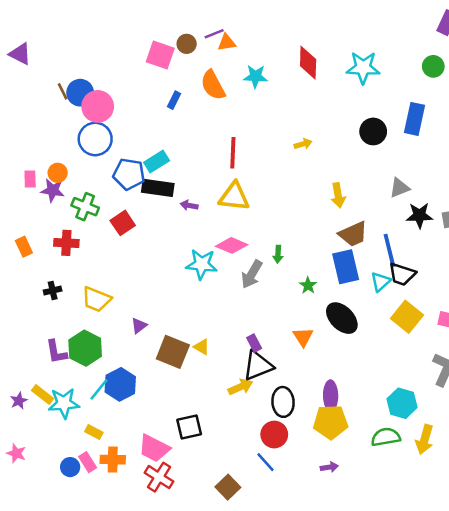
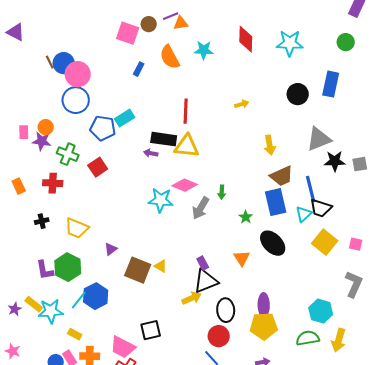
black rectangle: (158, 188) -> (164, 139), moved
gray triangle: (399, 188) -> (319, 139), size x1.5

